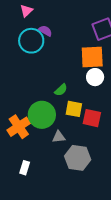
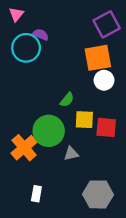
gray hexagon: (78, 158) -> (98, 194), moved

